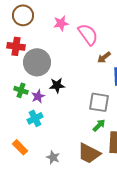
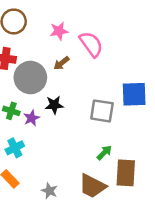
brown arrow: (104, 57) -> (61, 63), moved
gray square: (99, 102) -> (102, 111), moved
cyan cross: (35, 118) -> (15, 148), moved

